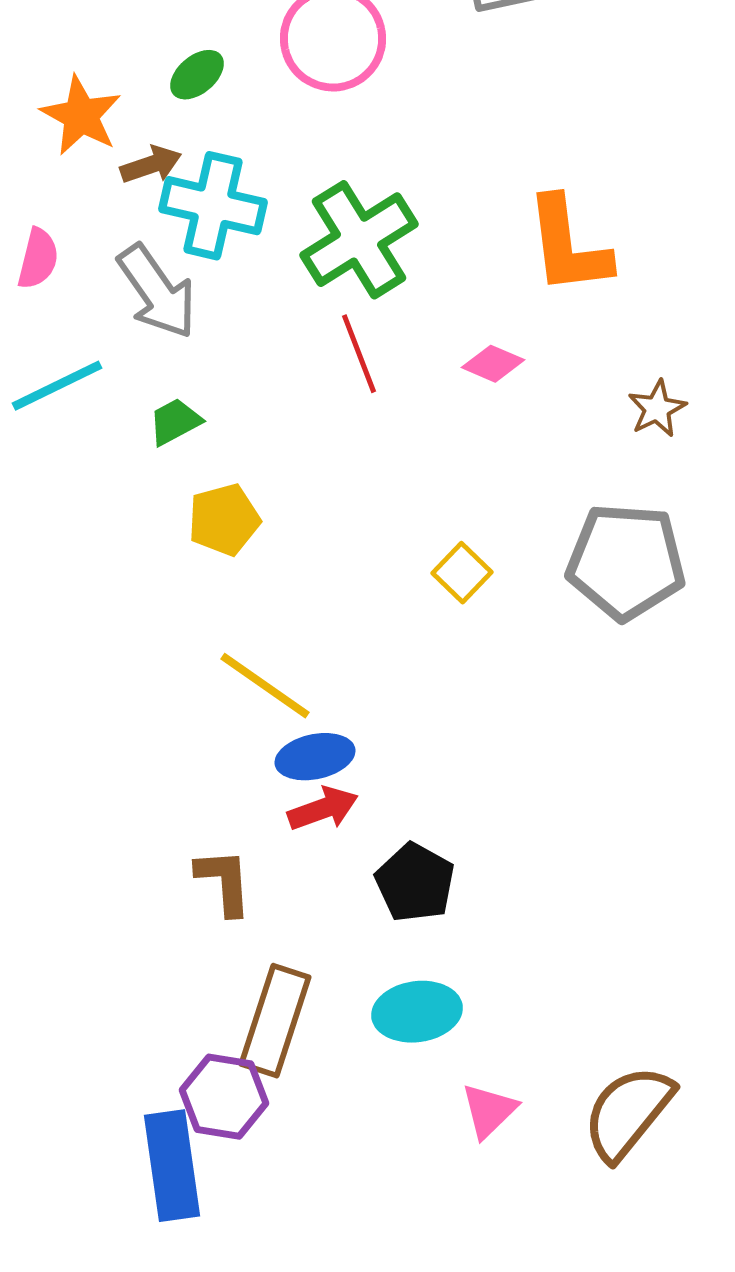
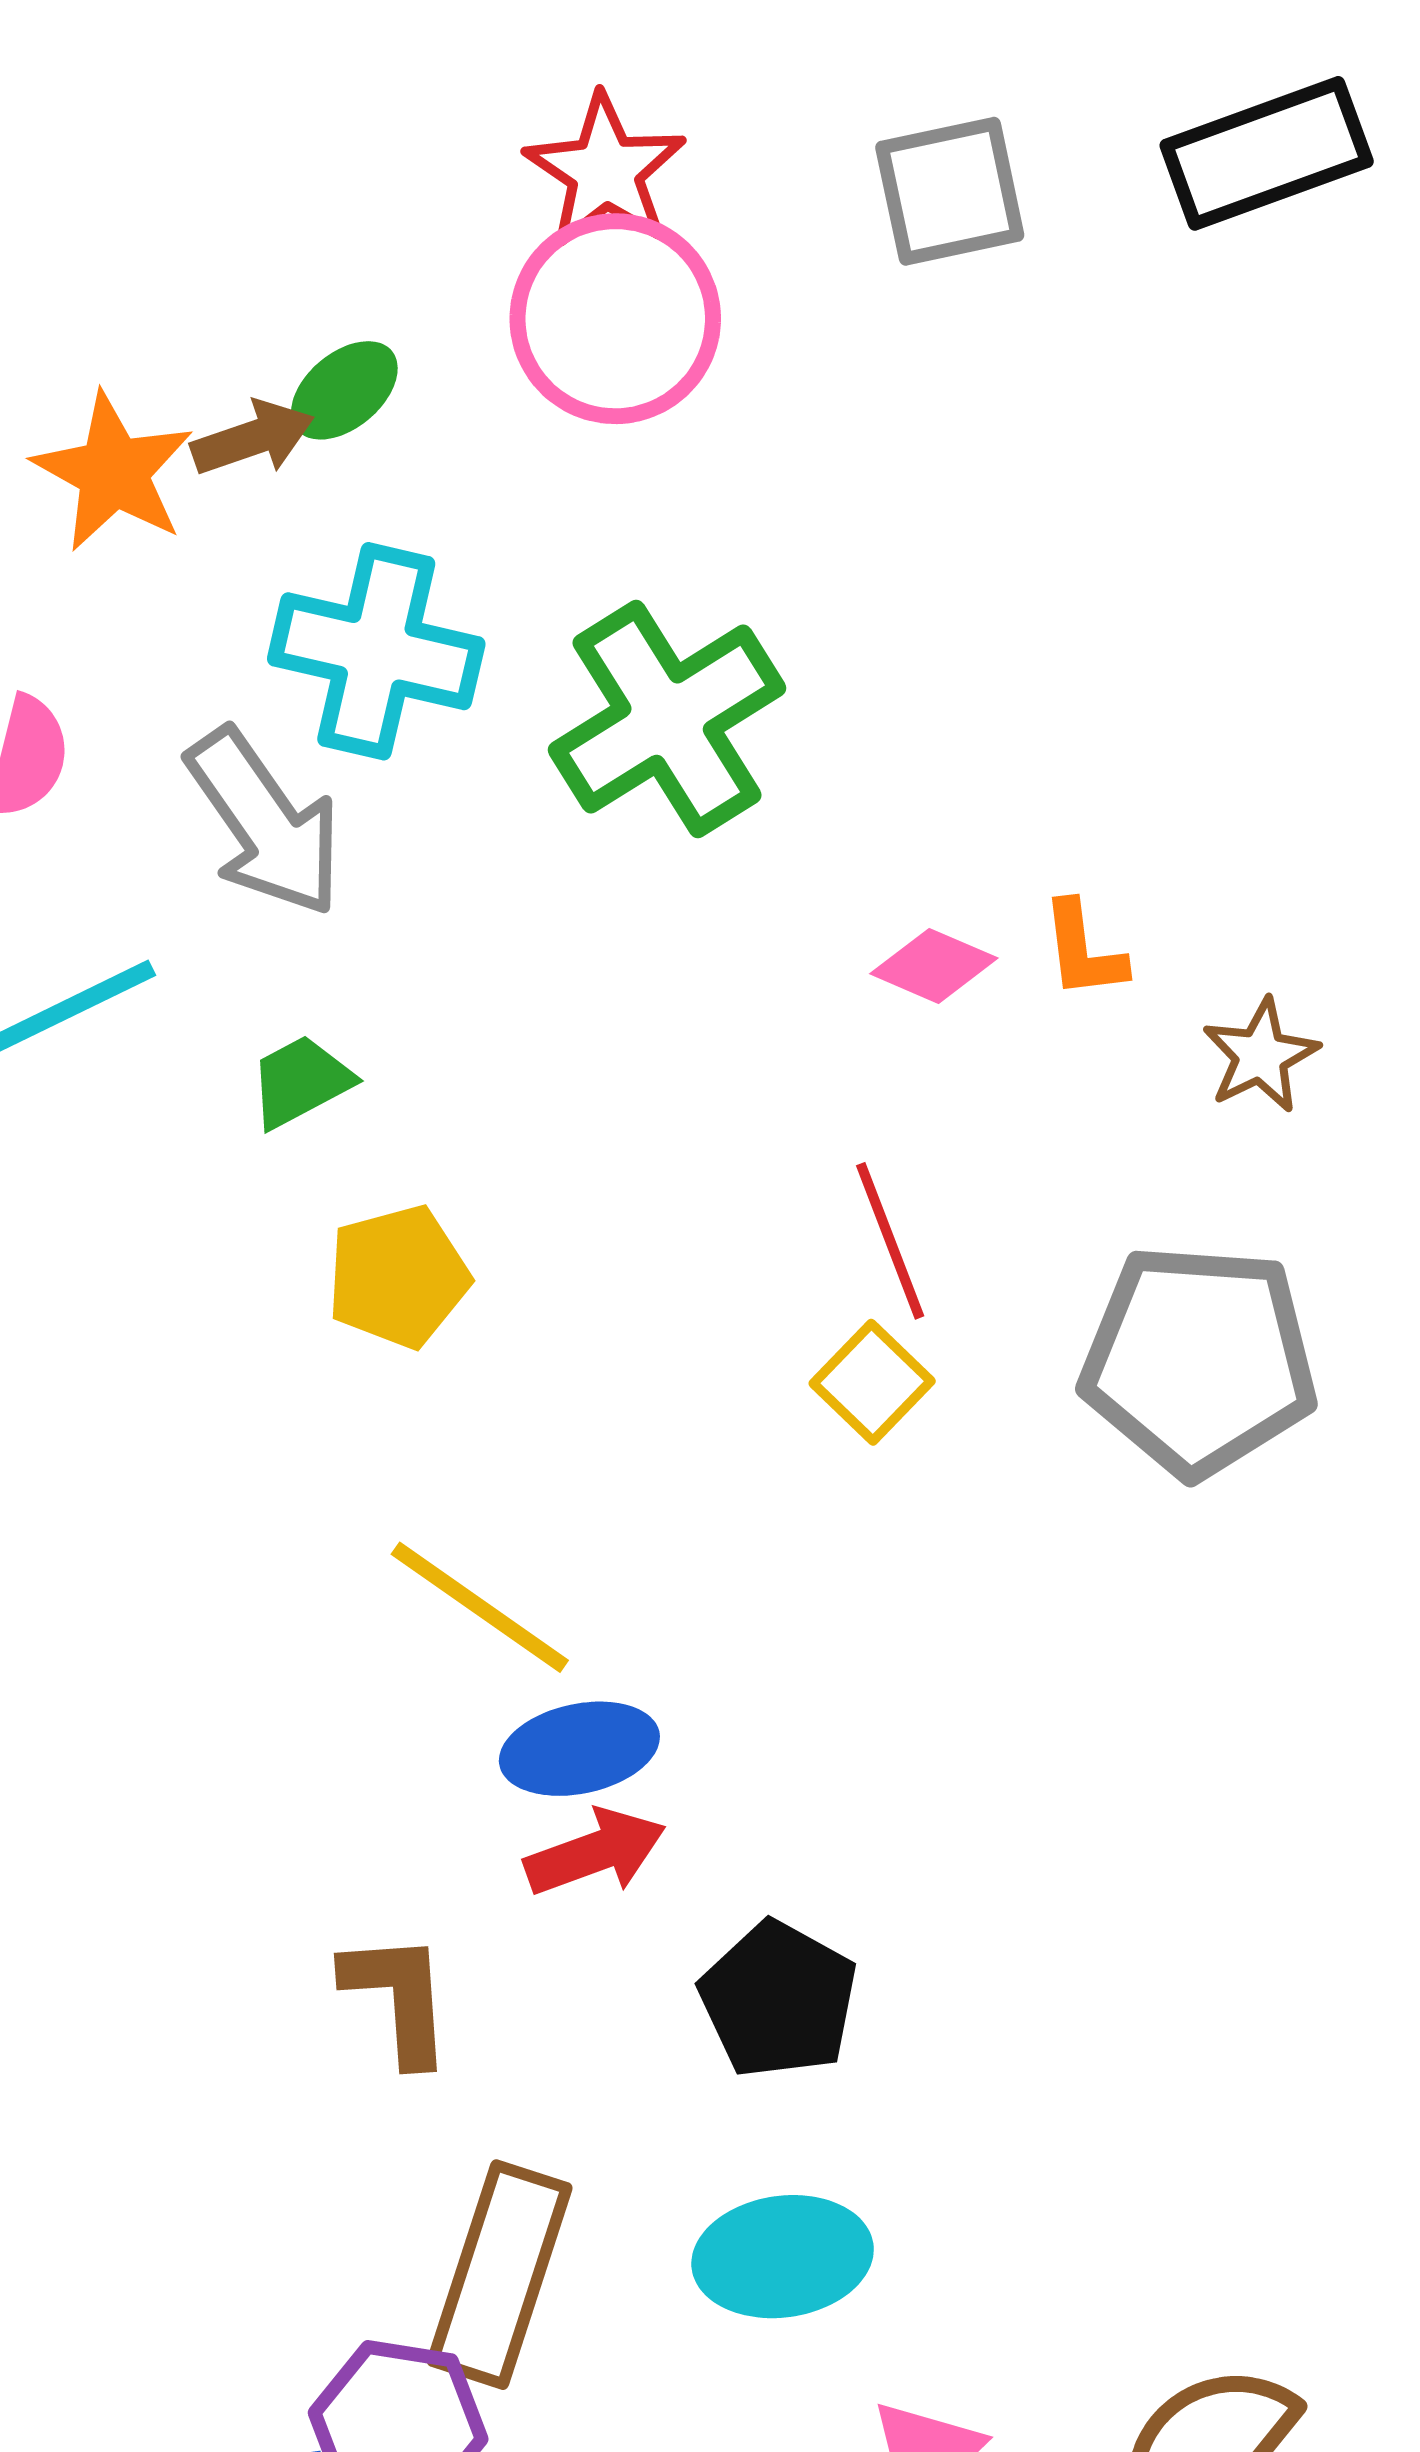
brown arrow: (151, 165) -> (253, 438), moved
orange L-shape: (568, 246) -> (1083, 950), moved, size x0.5
red line: (359, 354) -> (890, 1241), moved

